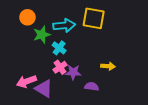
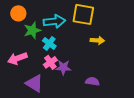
yellow arrow: (108, 66) -> (97, 40), moved
pink arrow: (26, 81) -> (17, 58), moved
purple semicircle: (92, 87) -> (92, 81), moved

